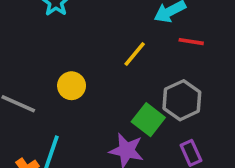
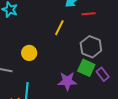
green square: (148, 120) -> (86, 68), moved

